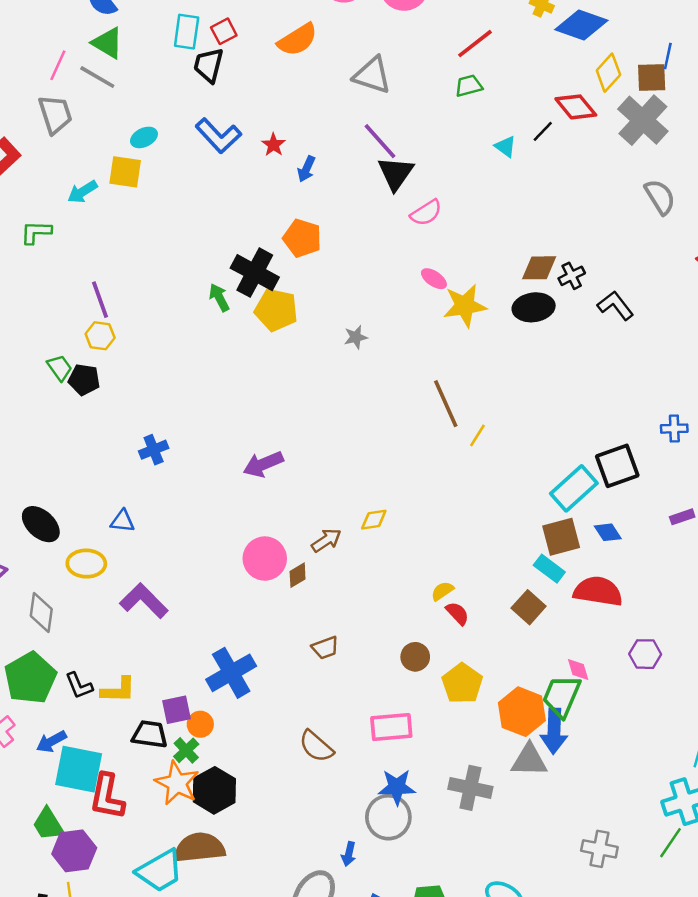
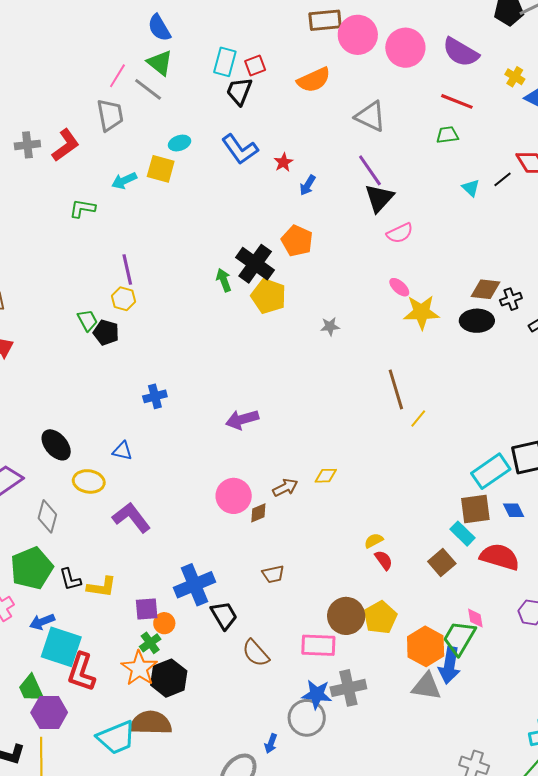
red line: (475, 44) -> (457, 101), turned 52
brown circle: (415, 657) -> (346, 616), moved, size x1.6
black trapezoid: (150, 734) -> (224, 615), moved, turned 44
gray cross: (470, 788) -> (348, 688), moved, turned -32

